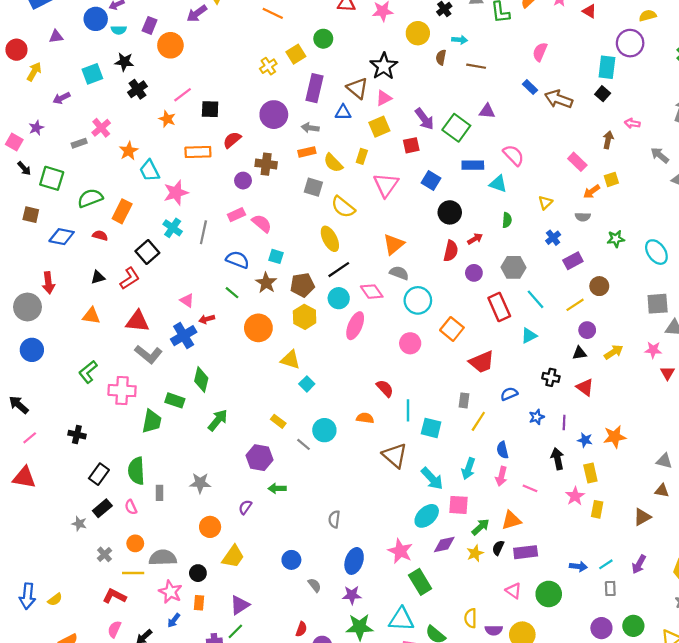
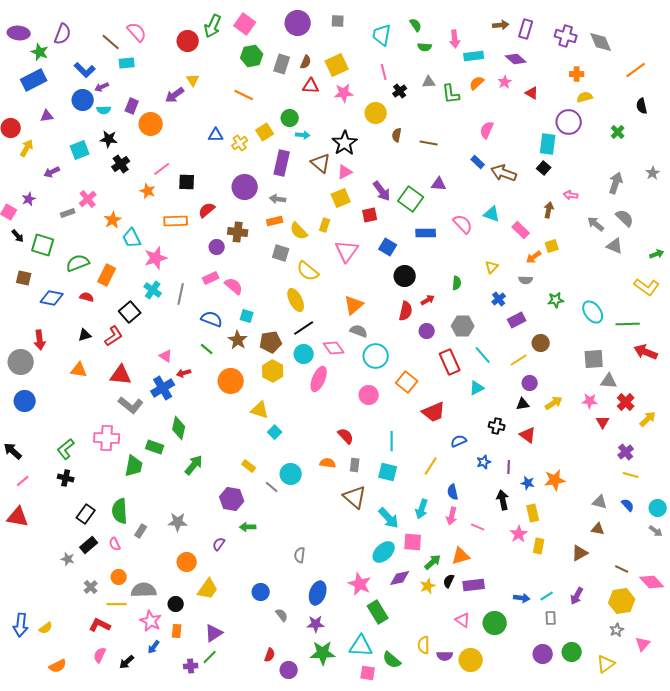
cyan arrow: (460, 40) -> (303, 135), moved
blue triangle: (343, 112) -> (216, 135), moved
cyan triangle: (498, 184) -> (492, 214), moved
green L-shape: (88, 372) -> (66, 449), moved
gray rectangle: (464, 400) -> (355, 465), moved
cyan line: (408, 410) -> (392, 441), moved
gray rectangle: (159, 493) -> (141, 531), turned 32

